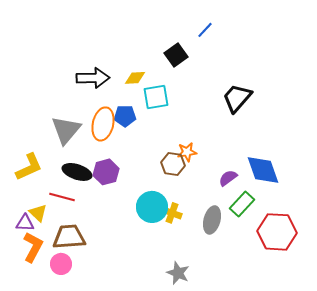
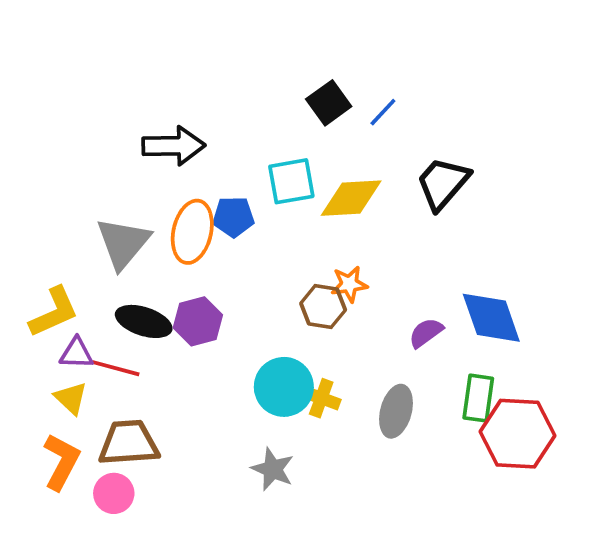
blue line: (205, 30) -> (383, 112), moved
yellow diamond: (135, 78) -> (351, 198), moved, size x1.6
green rectangle: (242, 204) -> (478, 398), moved, turned -35
purple triangle: (25, 223) -> (76, 353), moved
gray star: (178, 273) -> (273, 469), moved

